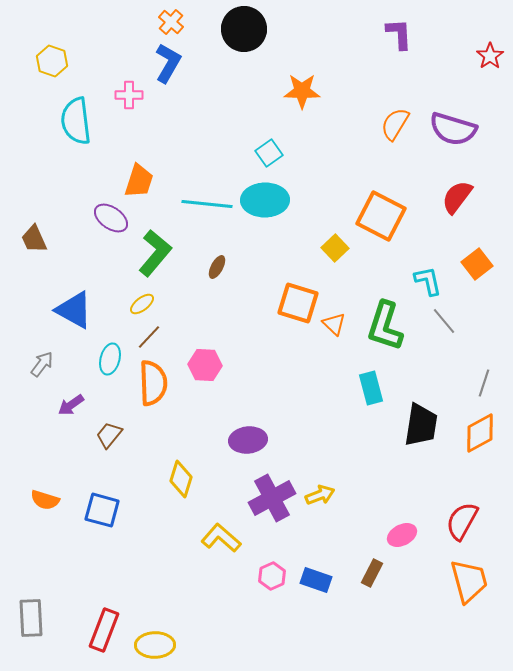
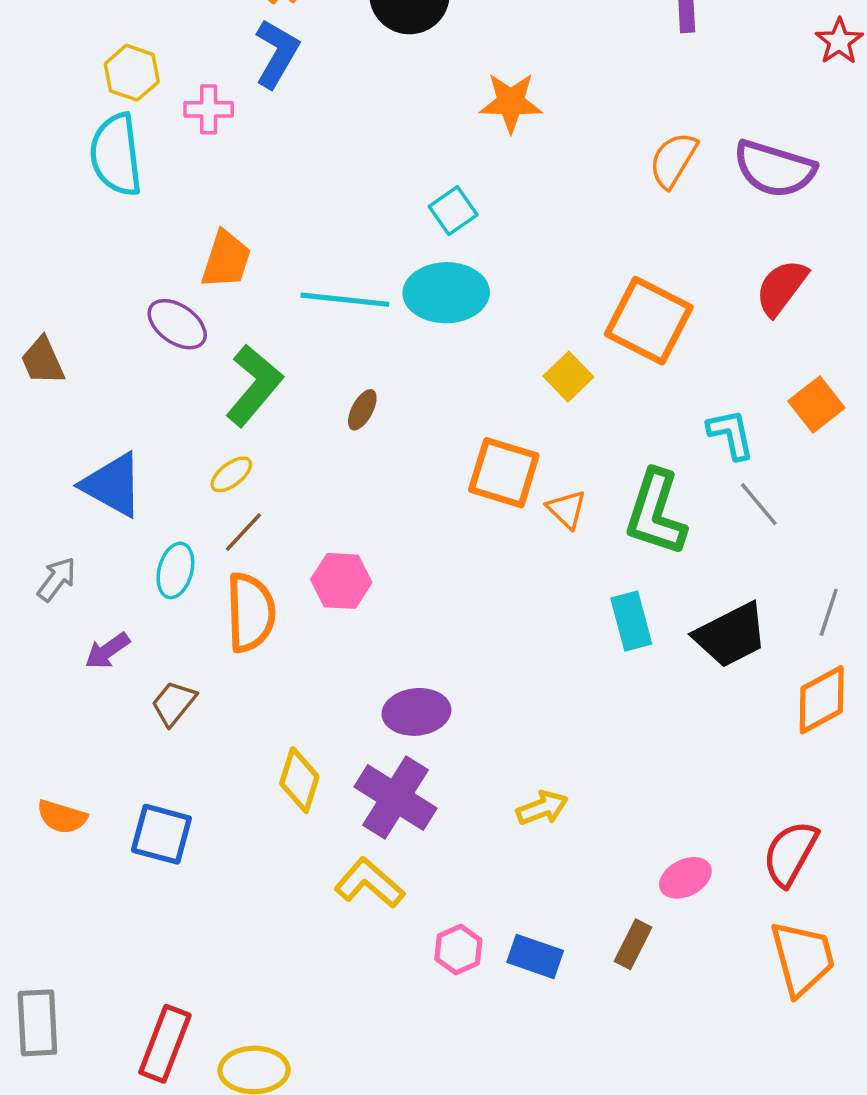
yellow hexagon: (52, 61) -> (132, 73), moved
black trapezoid: (421, 425) -> (731, 635), moved, turned 54
purple cross: (272, 498) -> (395, 798), moved, turned -30

